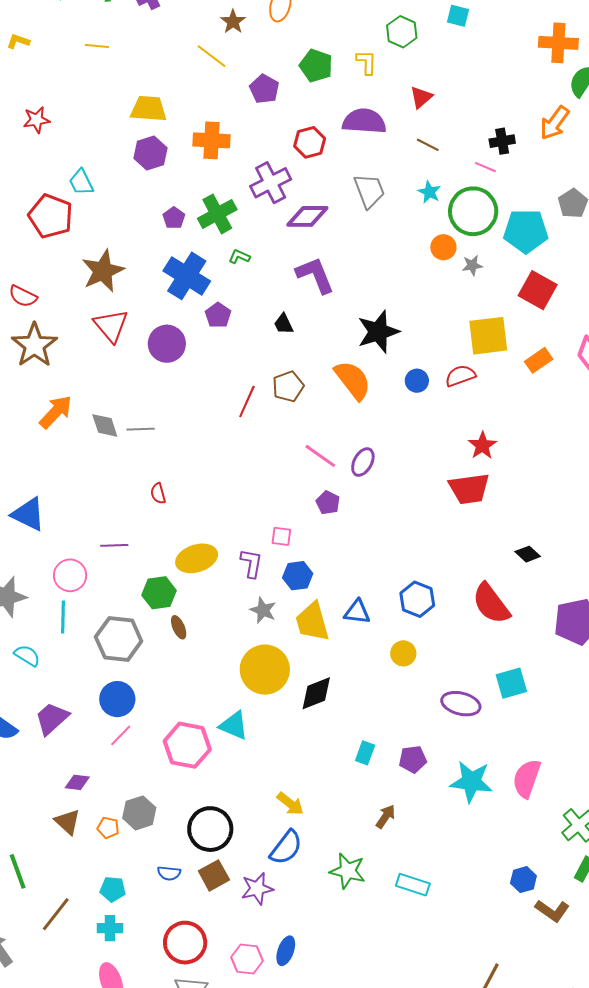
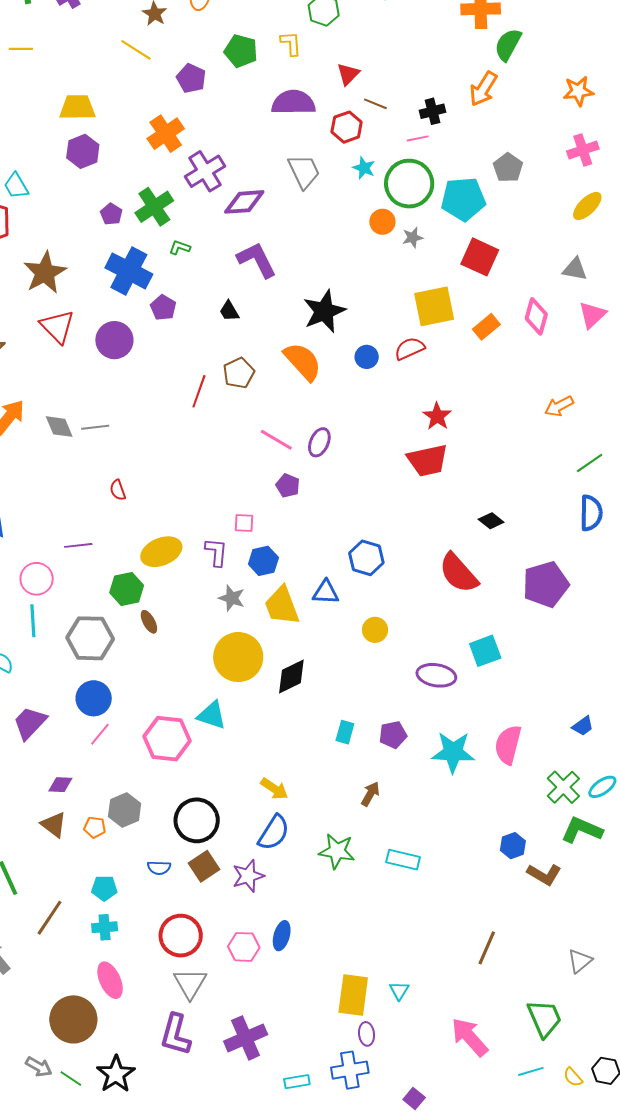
orange cross: (212, 140) -> (166, 134), moved, turned -33
red hexagon: (310, 142) -> (347, 127), moved
brown line: (428, 145) -> (375, 104), moved
pink line: (485, 167) -> (418, 138), turned -30
blue hexagon: (417, 599) -> (366, 558), moved

